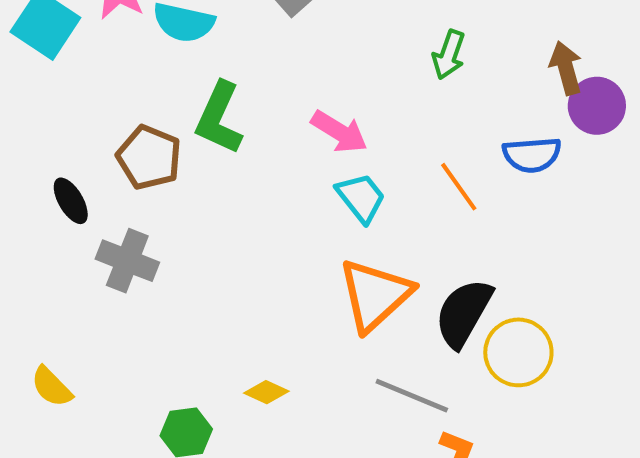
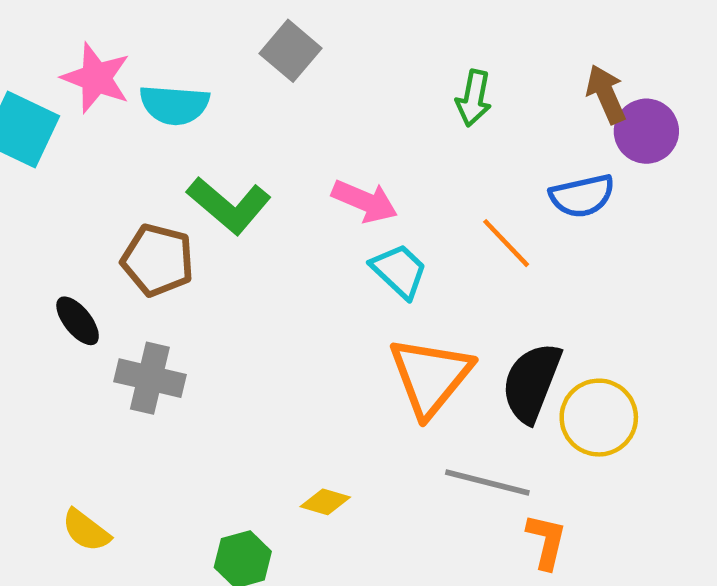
green L-shape: (219, 118) -> (229, 205), turned -66

